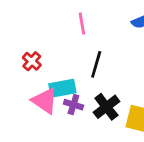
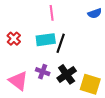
cyan rectangle: (62, 88) -> (46, 40), moved
pink triangle: (45, 101) -> (18, 81), moved

